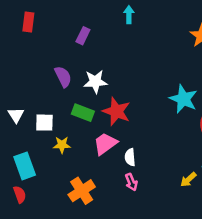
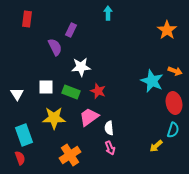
purple semicircle: (63, 77) -> (55, 47), moved
red star: (116, 111) -> (98, 91), size x0.7
white square: (44, 123) -> (46, 87), moved
yellow star: (62, 145) -> (54, 118), size x1.6

